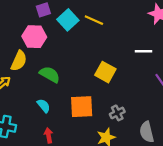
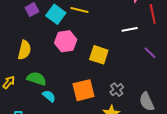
pink hexagon: (34, 37) -> (66, 41), moved
yellow semicircle: (19, 61) -> (24, 50), moved
green semicircle: (50, 74) -> (36, 79), moved

